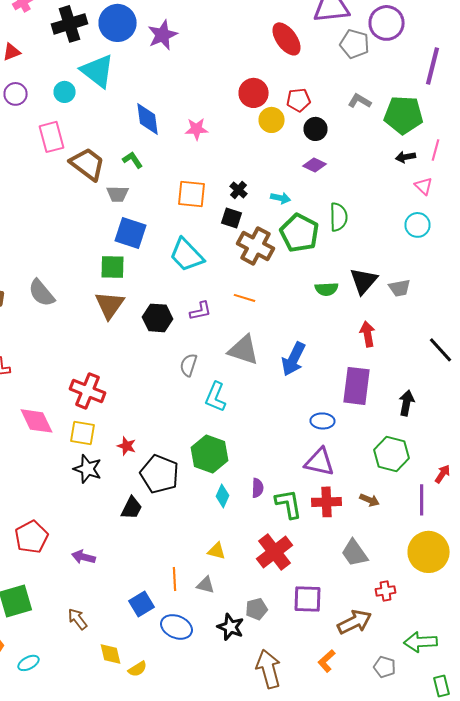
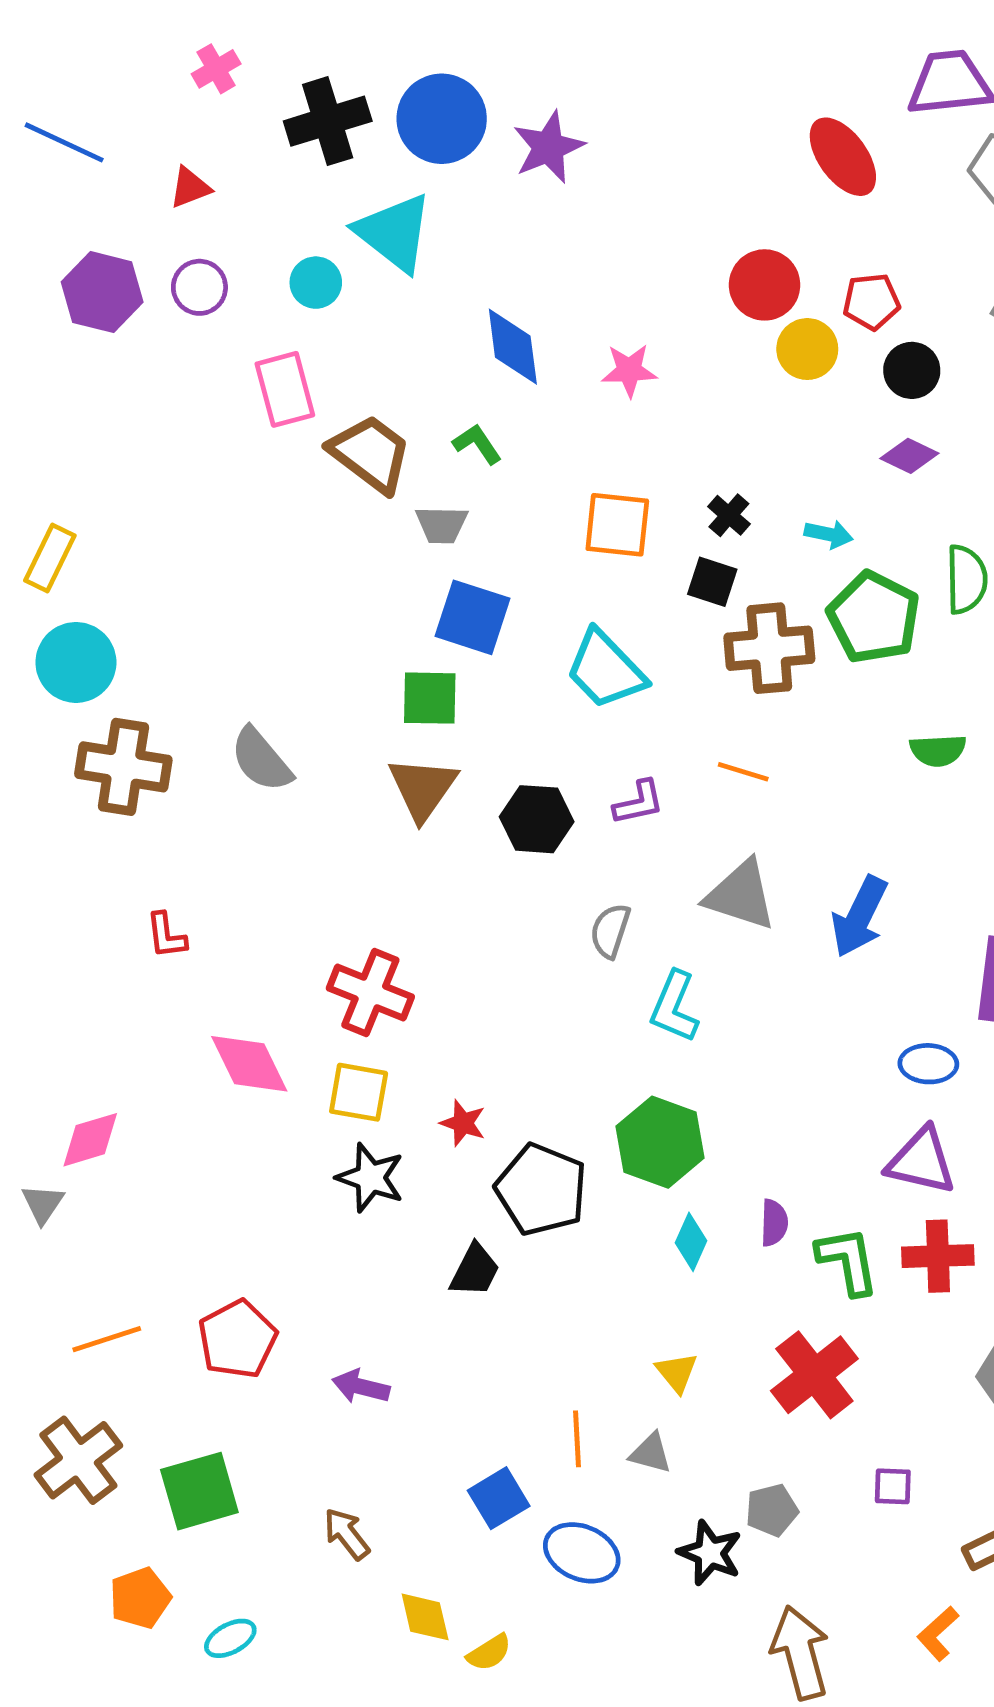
brown cross: (256, 246) -> (769, 648), turned -33
yellow triangle: (216, 551) -> (677, 1372), turned 36
purple square: (308, 599) -> (893, 1486), size x0.6

